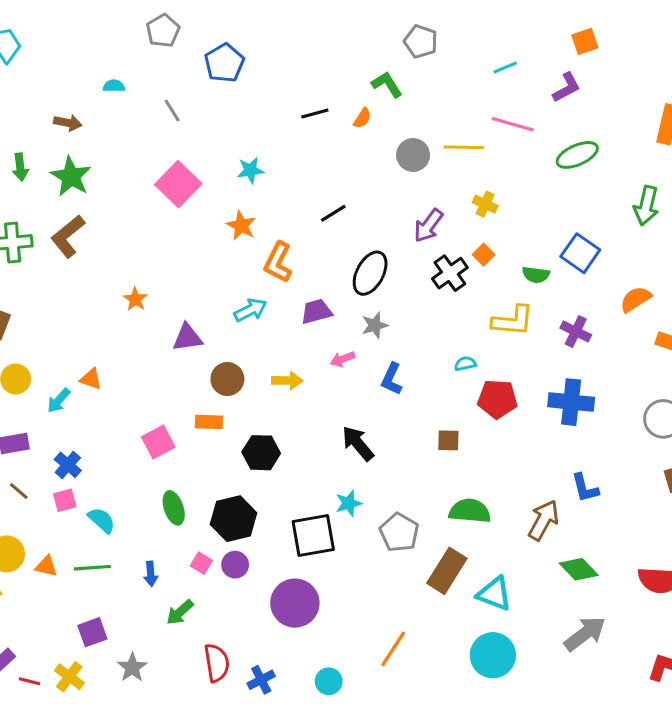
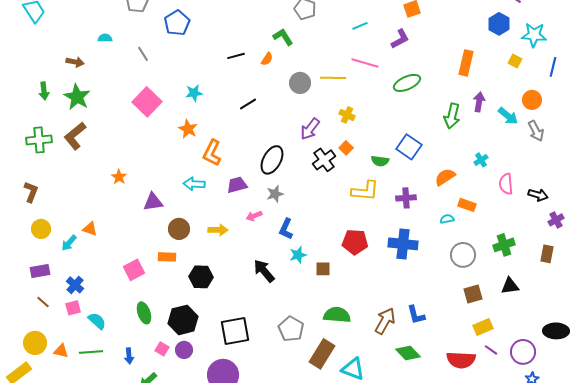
black line: (333, 213) -> (248, 104), moved
cyan arrow: (250, 310) -> (194, 184), turned -150
purple cross: (576, 331) -> (406, 198), turned -30
cyan semicircle: (465, 364) -> (447, 219), moved
blue L-shape: (585, 488) -> (416, 315), moved
cyan star: (349, 503) -> (298, 255), moved

